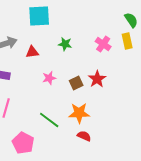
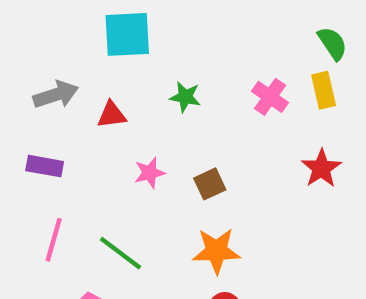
red star: (97, 79) -> (321, 168), moved
green line: (49, 120) -> (121, 253), moved

